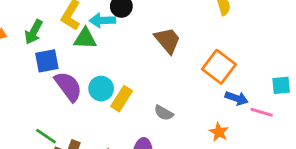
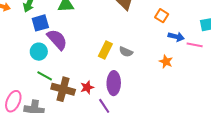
orange square: (219, 67) -> (162, 16), size x0.6
cyan circle: (101, 89) -> (39, 52), moved
yellow rectangle: (122, 99) -> (105, 50), moved

